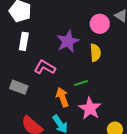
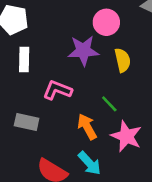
pink circle: (100, 24) -> (106, 22), moved
purple star: (68, 41) -> (83, 51), turned 30
green line: (81, 83) -> (109, 104), turned 72

